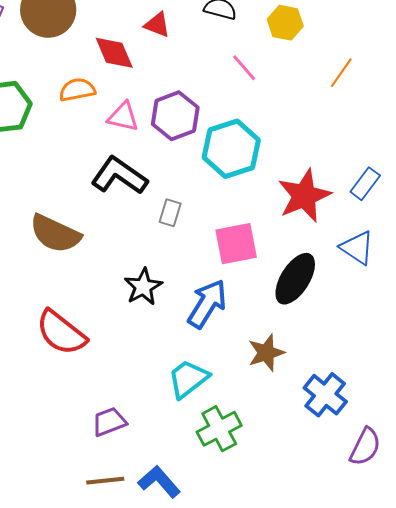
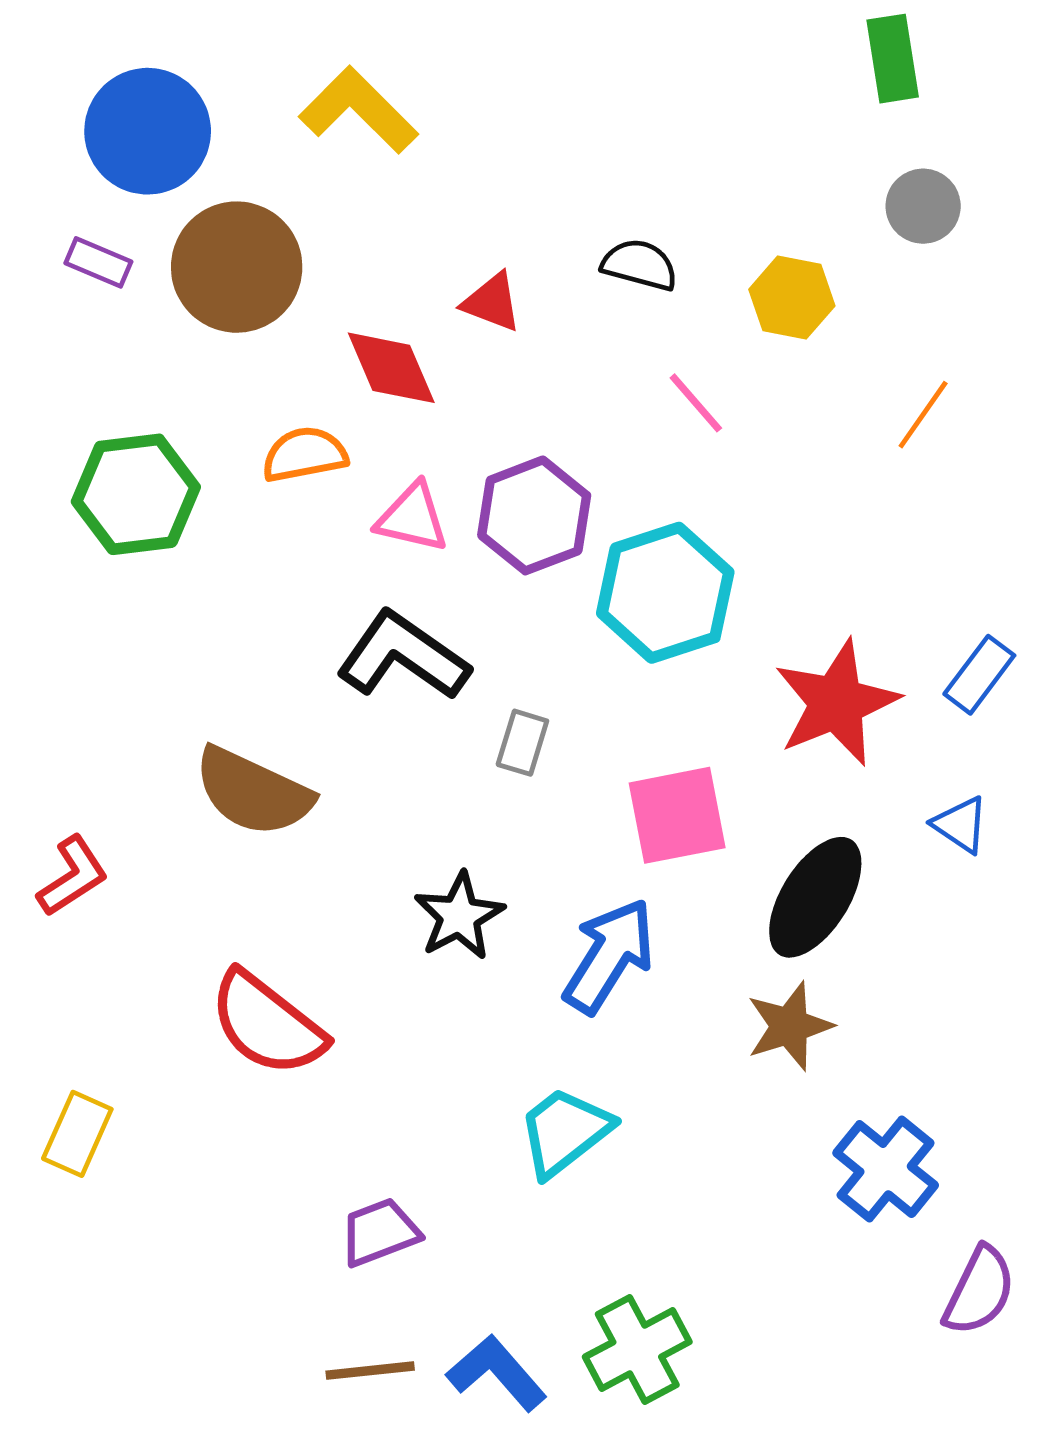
blue triangle: (357, 248) -> (961, 825), size x0.7
brown star: (266, 353) -> (790, 1026), moved
green cross: (219, 429) -> (637, 1349), moved

